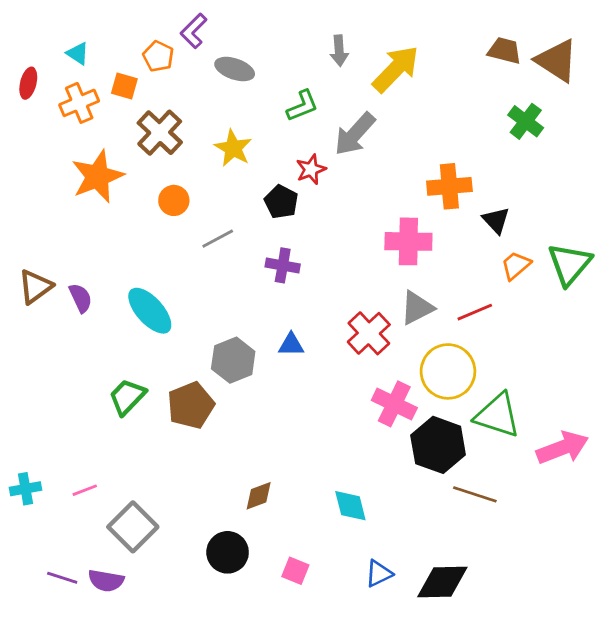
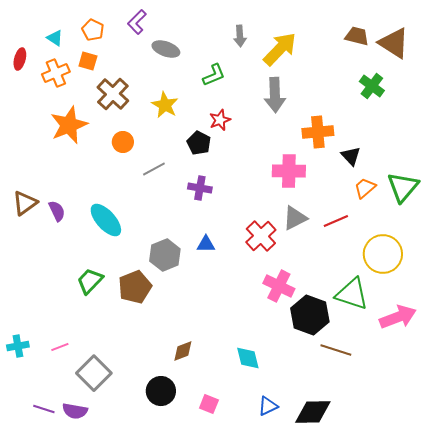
orange pentagon: (158, 56) -> (93, 30), moved
gray arrow: (355, 134) -> (275, 95), moved, turned -44
yellow circle: (448, 371) -> (383, 254), moved

